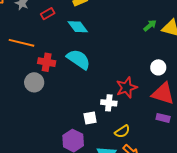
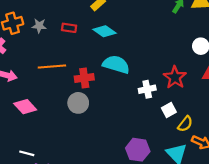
red rectangle: (48, 14) -> (69, 28), turned 56
white cross: (109, 103) -> (147, 89), moved
white square: (90, 118) -> (169, 110), moved

